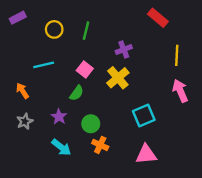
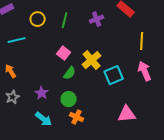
purple cross: (124, 49) -> (97, 19), moved
cyan line: (44, 65) -> (17, 40), moved
green semicircle: (77, 93) -> (70, 73), moved
cyan square: (144, 115) -> (114, 75), moved
pink triangle: (146, 154) -> (127, 114), moved

